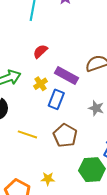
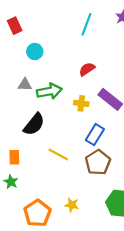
yellow cross: (41, 84) -> (81, 103), turned 32
blue rectangle: (56, 99) -> (95, 135), moved

